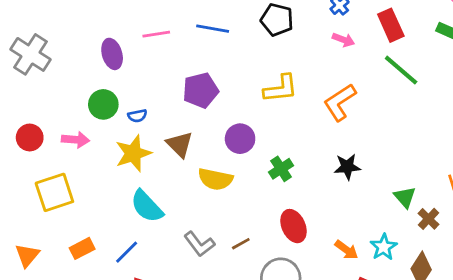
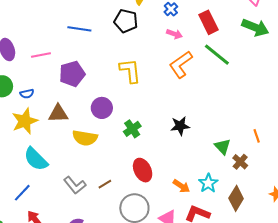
pink line: (156, 34) -> (41, 55), moved
yellow L-shape: (281, 89) -> (130, 71), turned -88
orange L-shape: (340, 102) -> (181, 64), moved
brown triangle: (180, 144) -> (58, 114), turned -45

